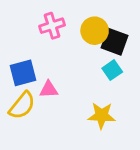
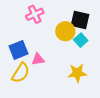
yellow circle: (95, 31) -> (65, 31), moved

